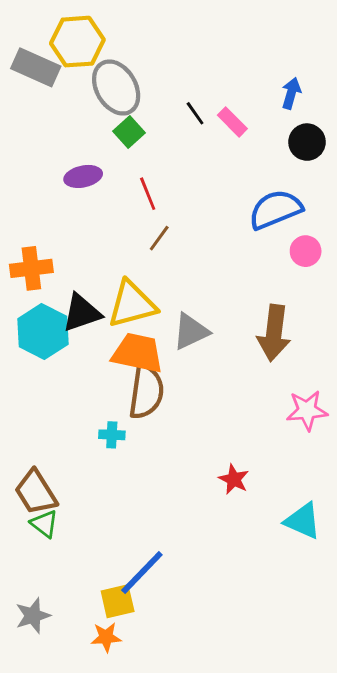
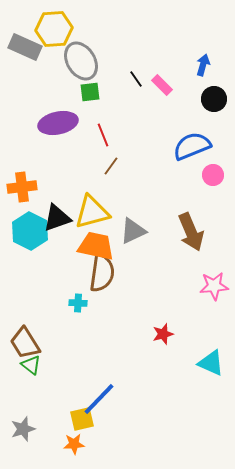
green square: (129, 132) -> (90, 92), turned 35
purple ellipse: (83, 176) -> (58, 123), size x1.5
brown arrow: (274, 333) -> (191, 232), turned -30
red star: (234, 479) -> (163, 334), turned 30

